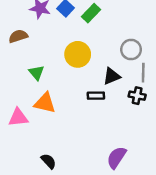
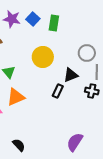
green rectangle: (91, 13) -> (54, 23), turned -35
black rectangle: (96, 96) -> (58, 91), turned -64
orange triangle: (45, 103) -> (16, 97), turned -36

